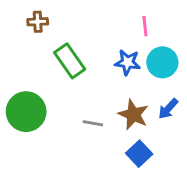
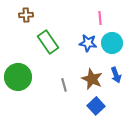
blue arrow: (168, 109) -> (116, 75), turned -63
gray line: (93, 123) -> (64, 85), turned 64

